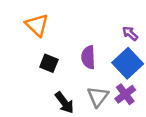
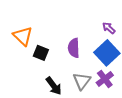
orange triangle: (37, 25) -> (23, 36), moved

